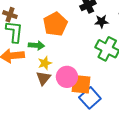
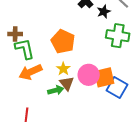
orange pentagon: (55, 24) -> (63, 41), moved
green arrow: (36, 45) -> (56, 90), moved

